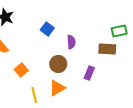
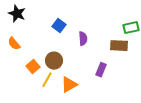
brown circle: (58, 64) -> (54, 61), moved
yellow line: (34, 95) -> (47, 80), moved, turned 42

